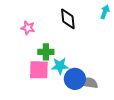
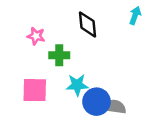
green cross: (46, 52) -> (59, 55), moved
pink square: (39, 70) -> (35, 90), moved

